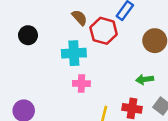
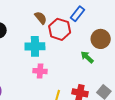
green arrow: (145, 79) -> (87, 57), moved, turned 48

